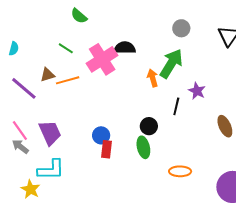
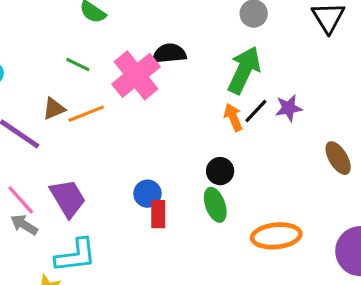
orange arrow: (153, 78) -> (233, 117), moved
purple star: (197, 91) -> (289, 108), turned -30
black line: (176, 106) -> (256, 111), moved, turned 36
orange ellipse: (180, 171) -> (276, 236), size x1.4

